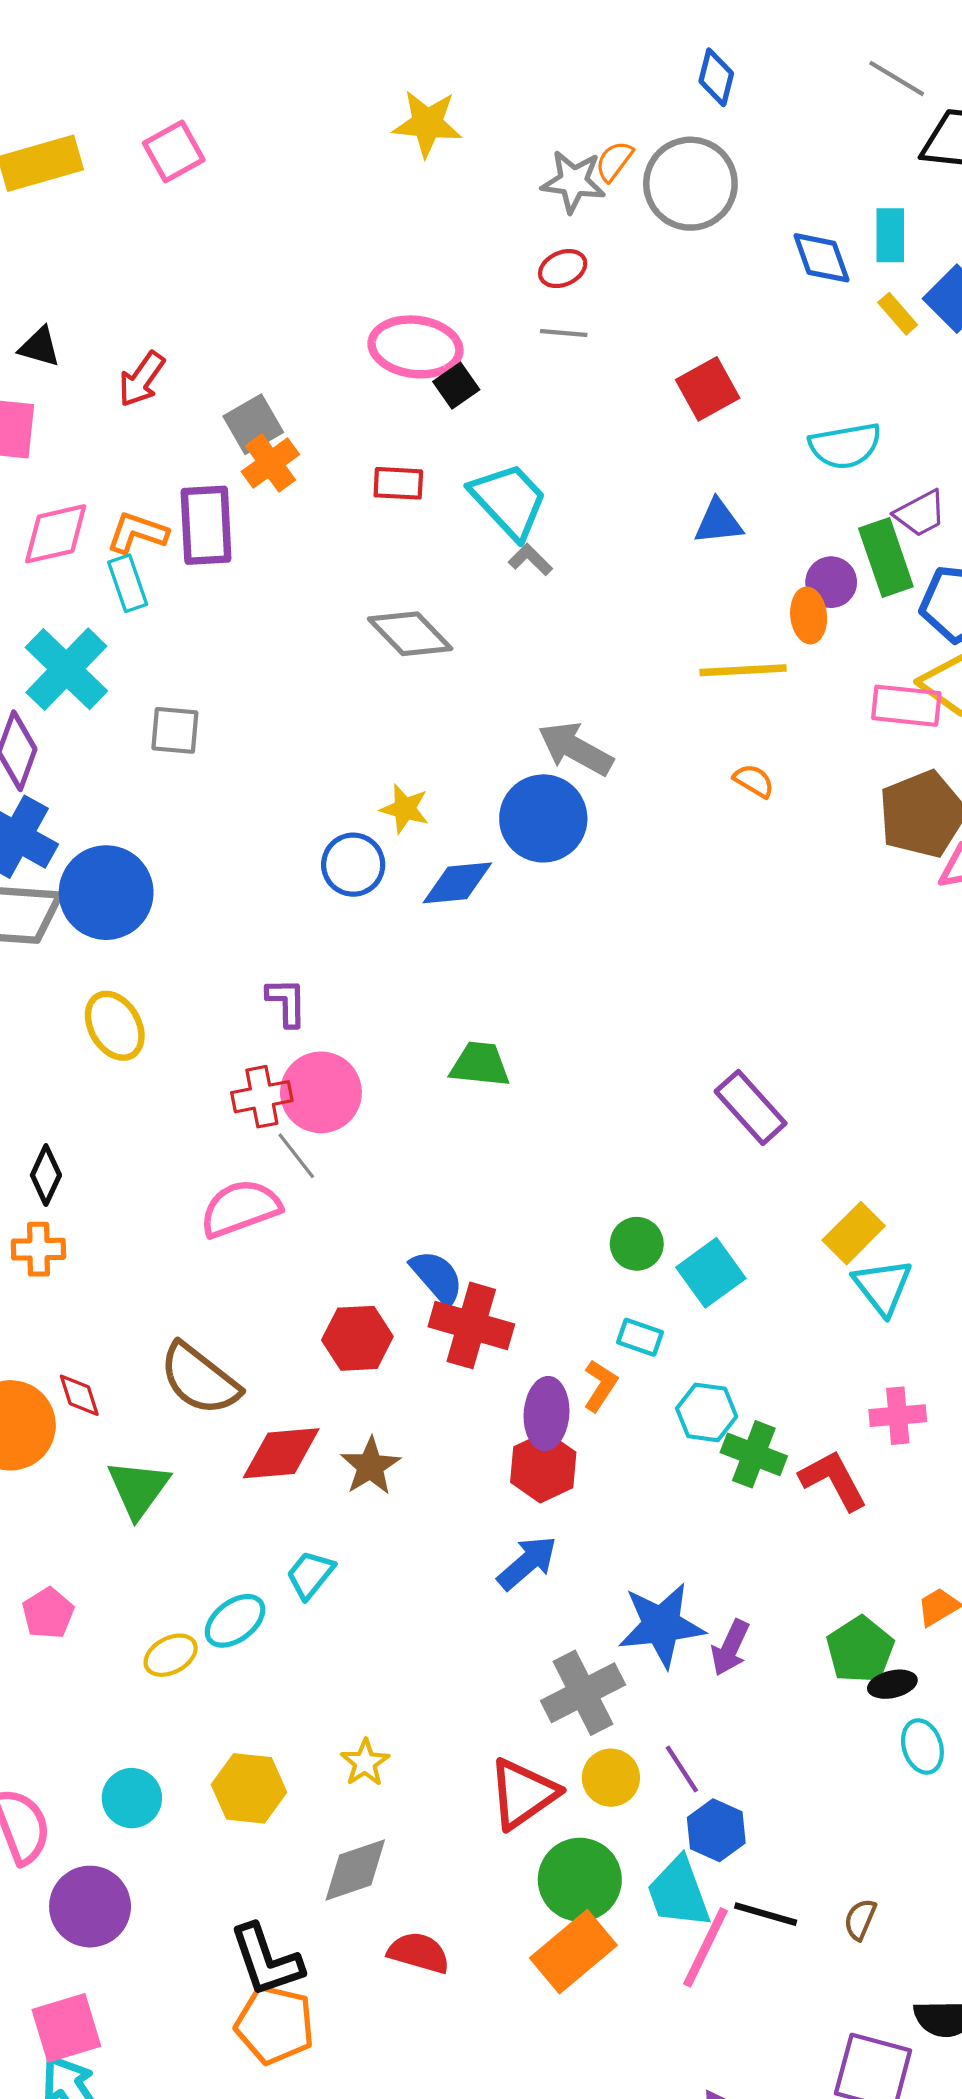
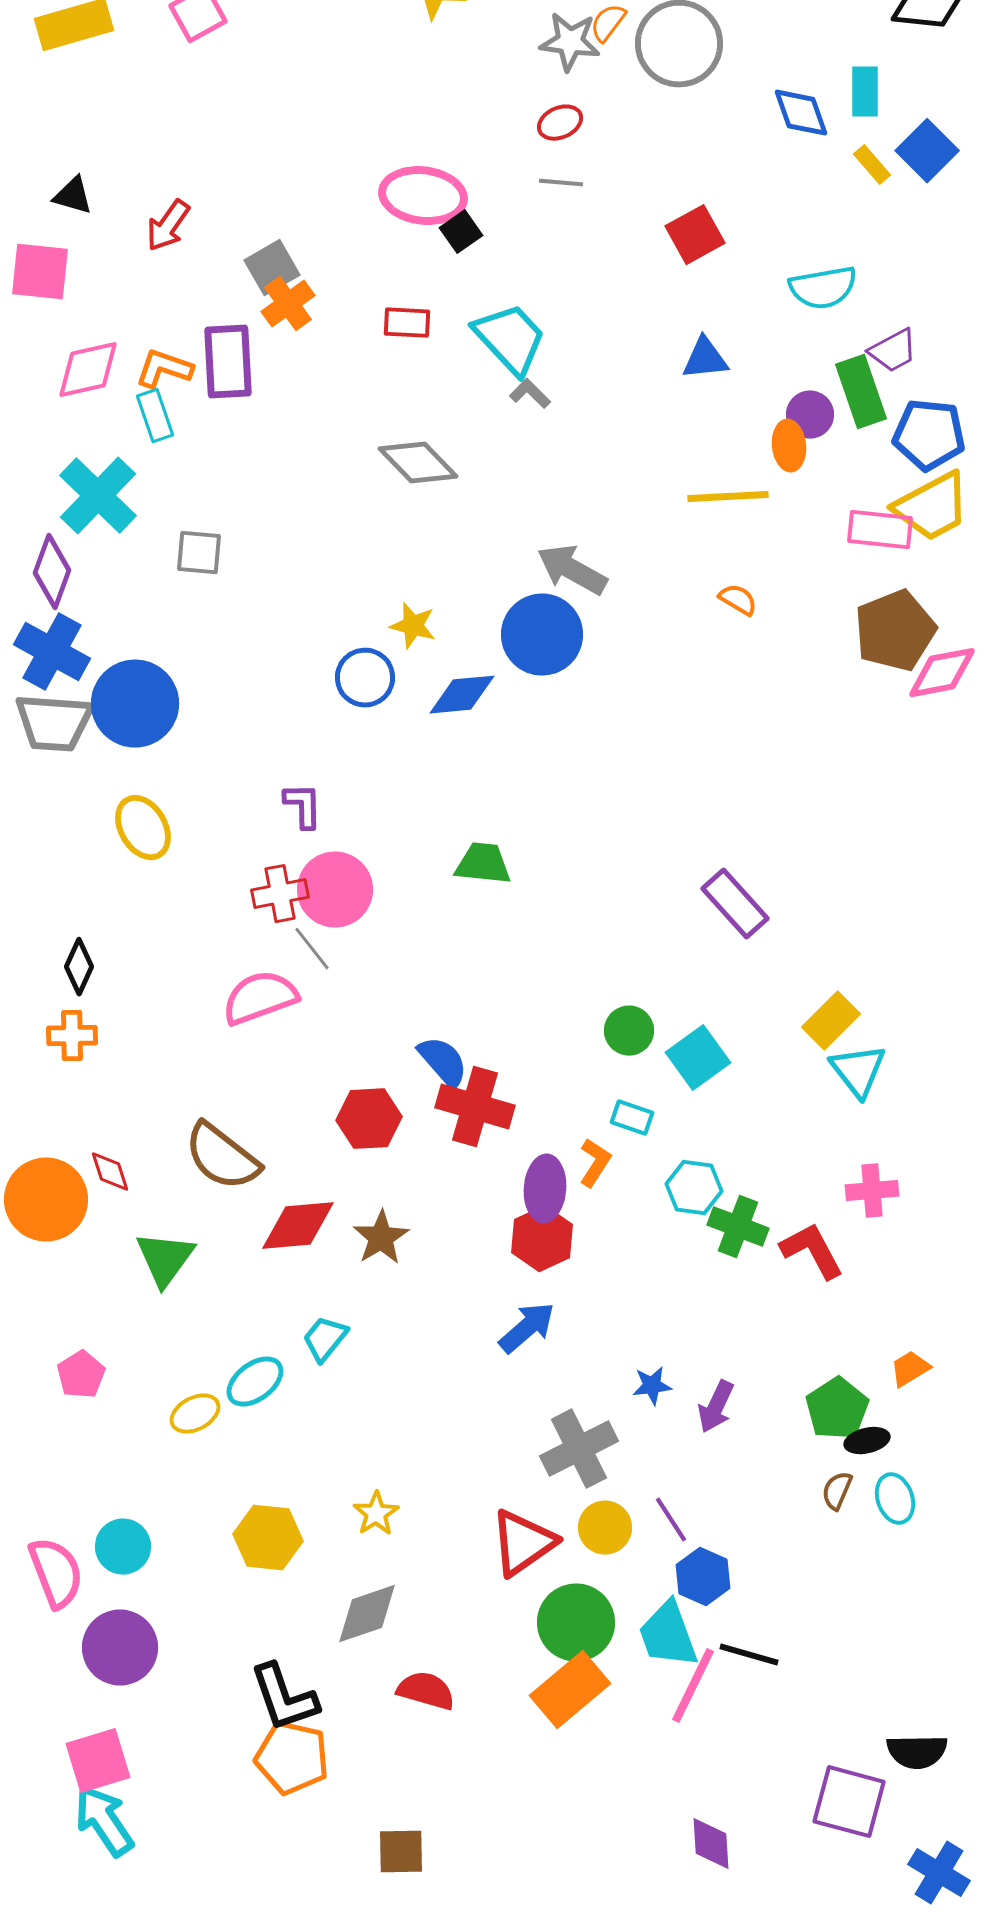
blue star: (661, 1625) -> (652, 1386), size x0.5
cyan circle: (132, 1798) -> (123, 1547), moved
brown semicircle: (860, 1919) -> (837, 1491), moved

